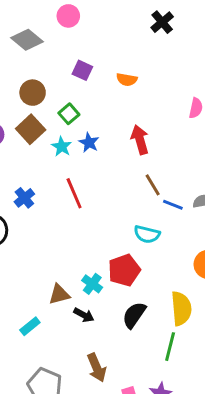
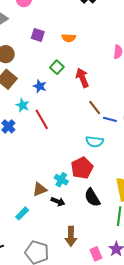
green square: (69, 114) -> (57, 67), moved
blue star: (89, 143) -> (40, 86), moved
cyan star: (62, 147) -> (23, 105), moved
black semicircle: (134, 315) -> (92, 198), turned -60
brown arrow: (97, 368) -> (71, 236), turned 30

